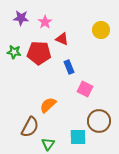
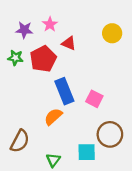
purple star: (21, 18) -> (24, 30), moved
red pentagon: (39, 53) -> (43, 59), turned -30
blue rectangle: (69, 67) -> (64, 91), moved, size x1.6
brown semicircle: (30, 127) -> (20, 141), moved

